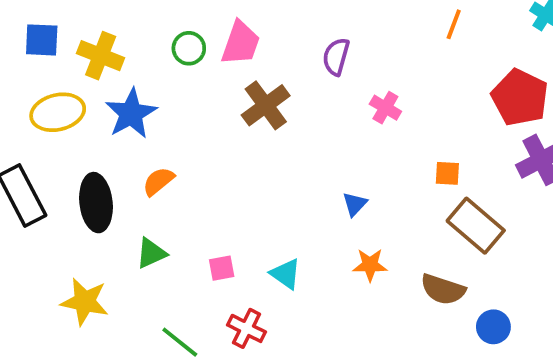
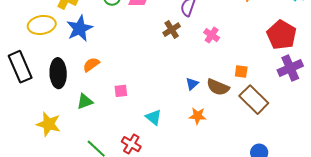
brown cross: (266, 105) -> (172, 30), moved, size x0.7
pink square: (222, 268) -> (121, 91), moved
brown semicircle: (443, 289) -> (218, 87), moved

